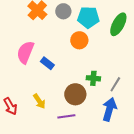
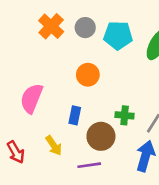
orange circle: (79, 40) -> (88, 75), moved
pink semicircle: (25, 52) -> (31, 98), moved
blue rectangle: (47, 63) -> (75, 115), moved, turned 64

